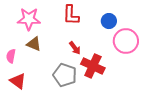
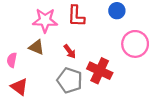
pink star: (29, 19) -> (45, 20), moved
blue circle: (109, 21) -> (117, 11), moved
red arrow: (75, 48) -> (70, 51), moved

